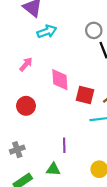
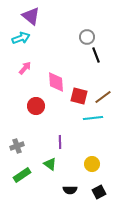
cyan arrow: (47, 31) -> (21, 38), moved
red circle: (26, 106) -> (36, 106), moved
green triangle: (53, 169) -> (50, 164), turned 32

